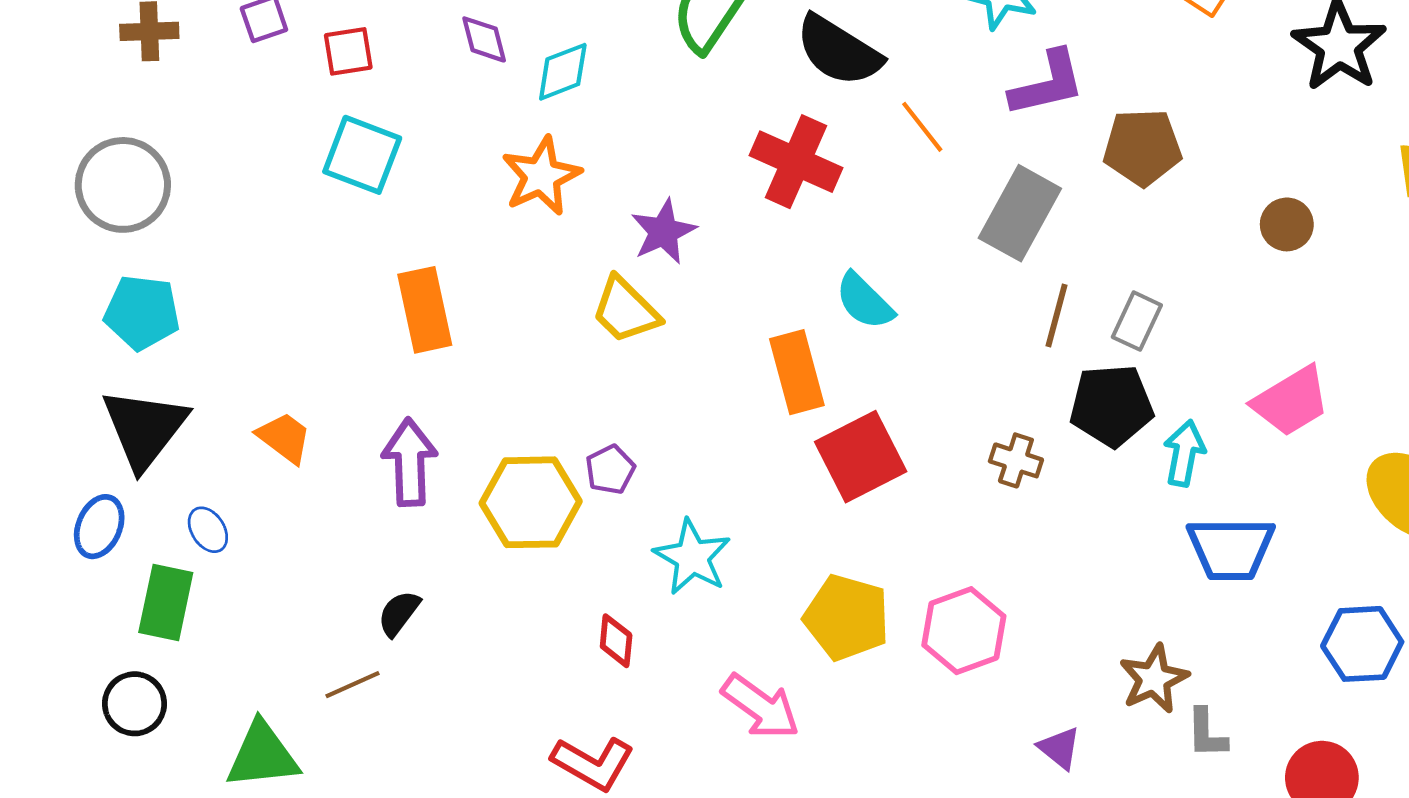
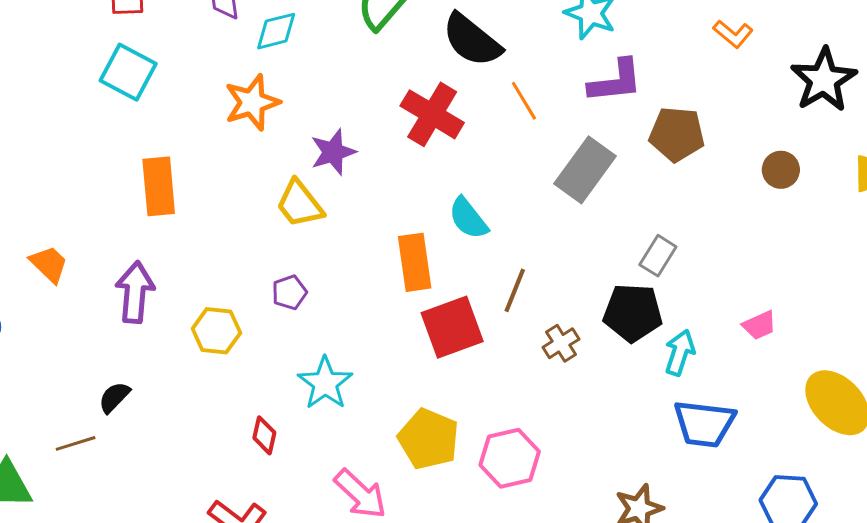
brown circle: (1287, 224) -> (781, 170), moved
brown line: (1056, 316) -> (515, 290), moved
pink trapezoid: (1291, 401) -> (759, 325), size x0.6
brown cross: (1016, 460) -> (561, 343), turned 33
purple pentagon: (610, 470) -> (289, 292), moved
yellow hexagon: (531, 502) -> (216, 331), size x0.7

